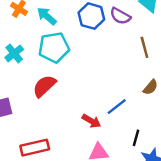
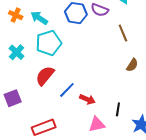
blue line: (117, 107) -> (67, 90), moved
black line: (136, 138) -> (118, 109), moved

